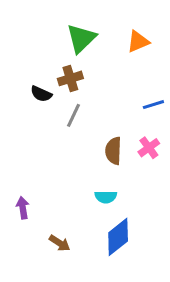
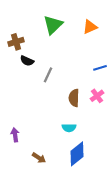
brown cross: (70, 78) -> (16, 42), moved

